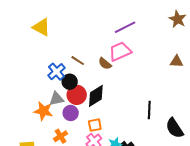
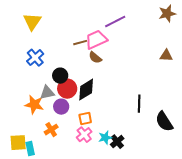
brown star: (178, 19) -> (167, 14), turned 30
yellow triangle: (41, 27) -> (32, 22), turned 36
pink trapezoid: (120, 51) -> (96, 40), moved
brown line: (78, 61) -> (80, 43), moved, turned -48
blue cross: (56, 72) -> (35, 58), moved

